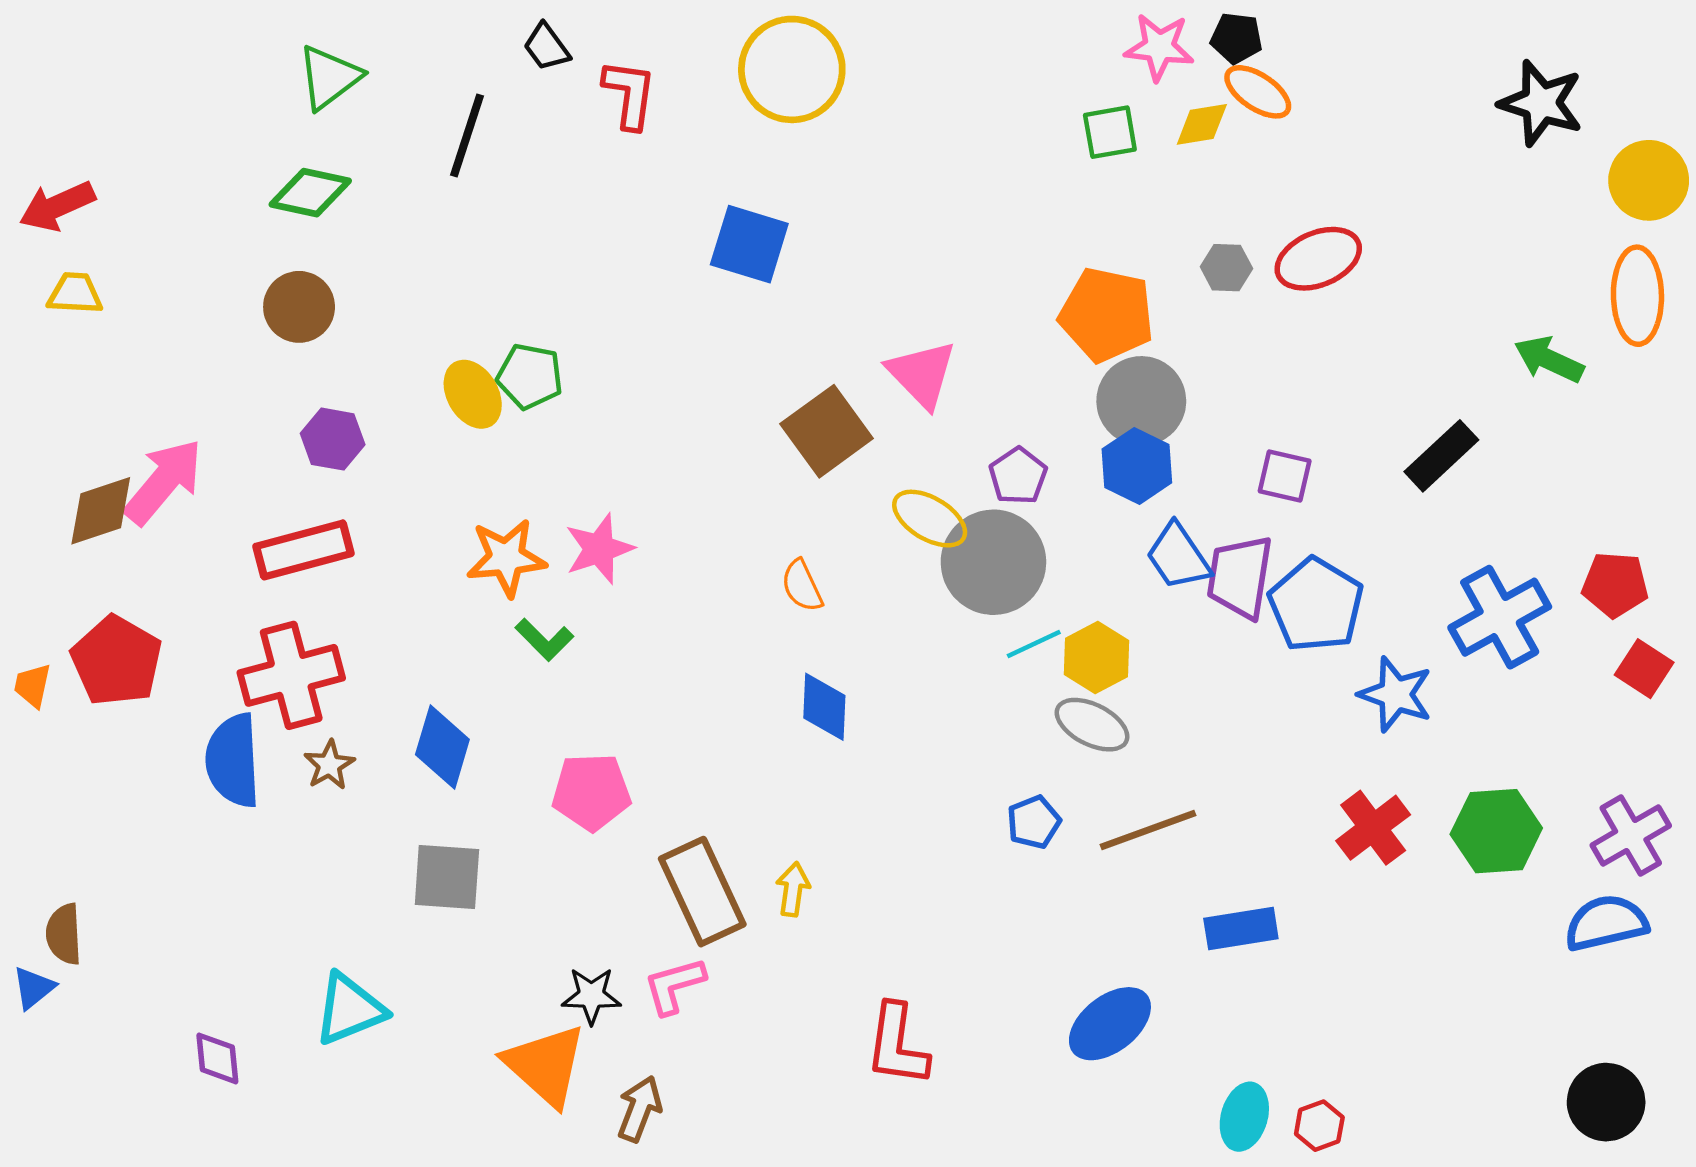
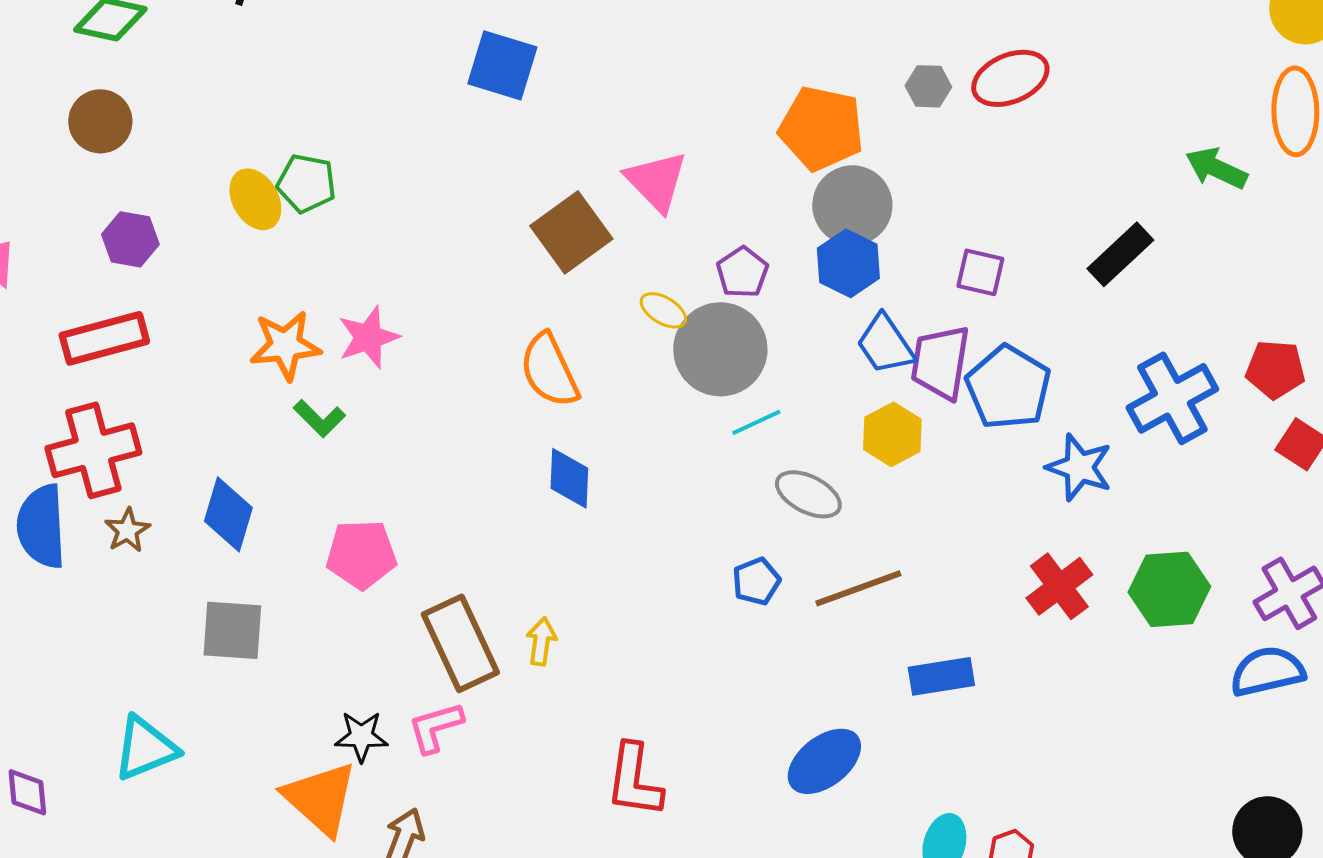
yellow ellipse: (930, 519) -> (663, 310), size x0.7
orange semicircle: (802, 586) -> (549, 370), size x1.6
yellow hexagon: (1096, 657) -> (892, 434), moved

